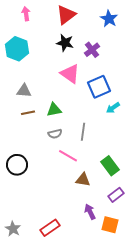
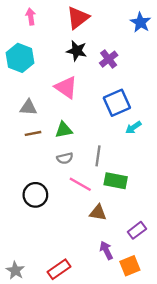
blue star: (109, 19) -> (141, 22), moved
pink triangle: (70, 74) -> (66, 87), moved
black circle: (17, 165) -> (35, 195), moved
green rectangle: (110, 166) -> (116, 181), moved, turned -42
orange square: (110, 225) -> (130, 266), turned -36

